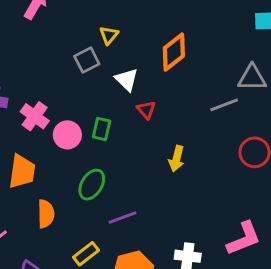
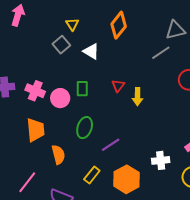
red triangle: (146, 110) -> (118, 86), moved, turned 32

